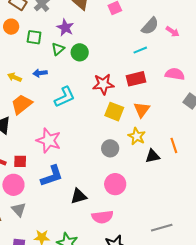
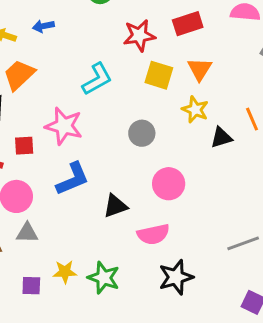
cyan L-shape: (65, 97) -> (97, 79), moved
gray circle: (110, 148) -> (142, 133), moved
red square: (20, 161) -> (24, 146), moved
gray triangle: (19, 210) -> (27, 233), turned -42

